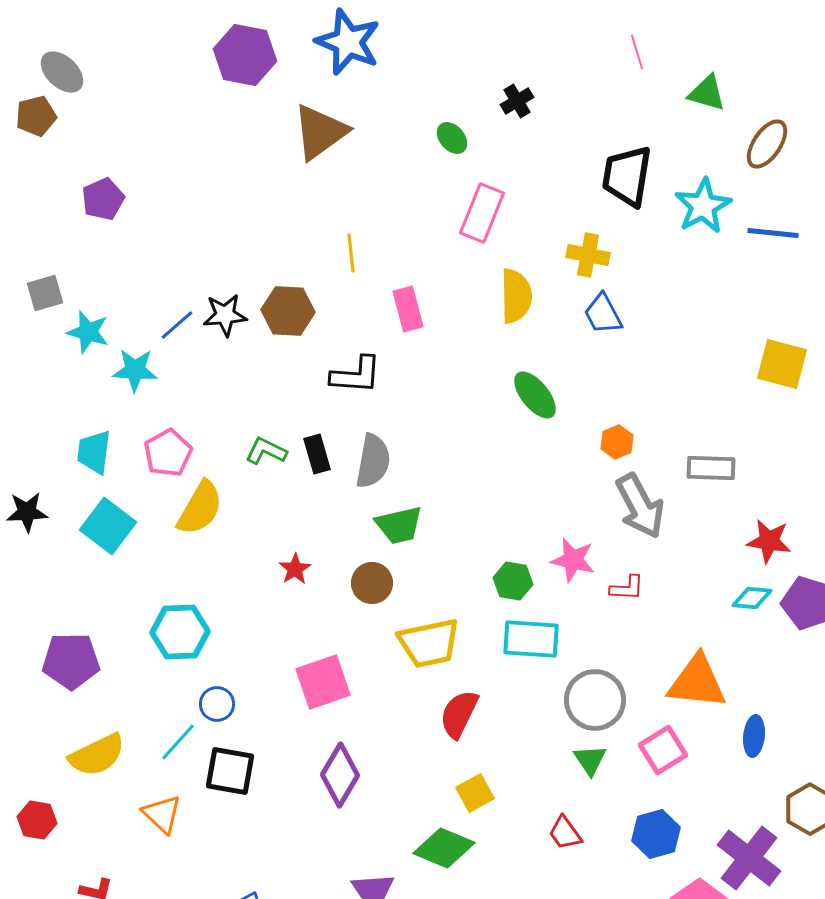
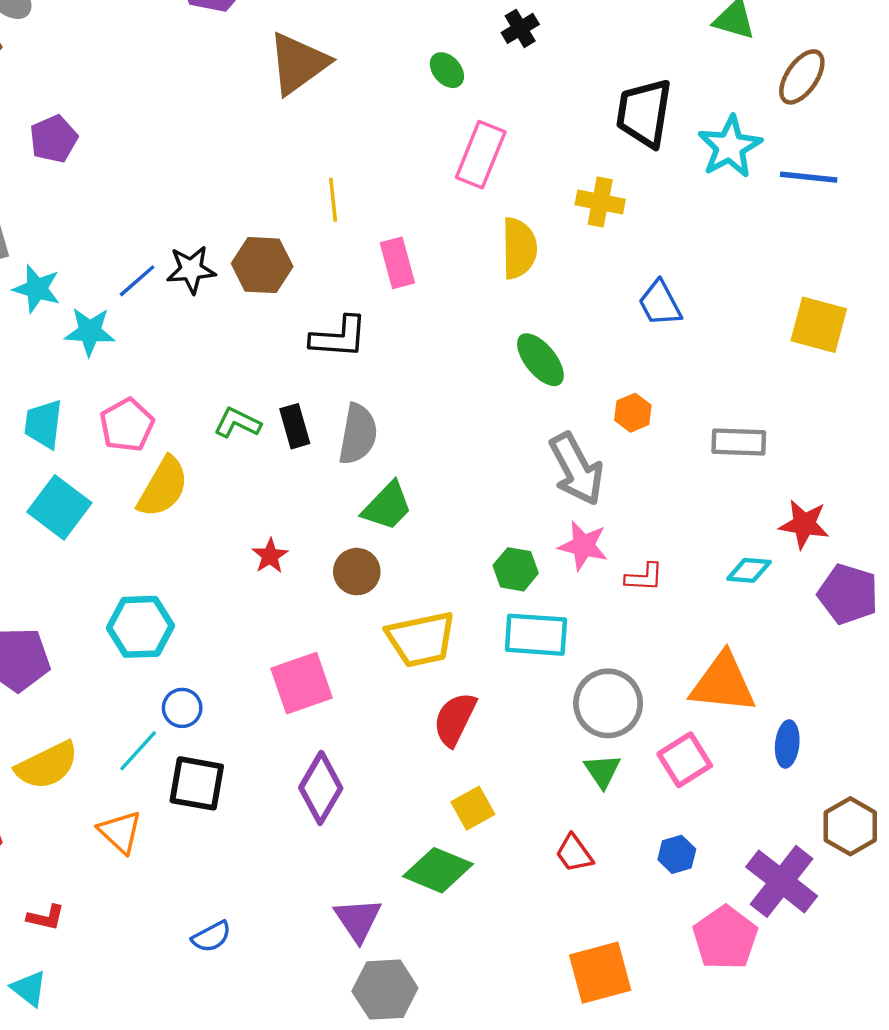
blue trapezoid: (603, 314) -> (660, 303), moved
gray arrow: (640, 506) -> (577, 469), moved
green trapezoid: (399, 525) -> (387, 506), turned -33
cyan diamond: (752, 598) -> (749, 570), moved
blue hexagon: (656, 834) -> (677, 854), size x0.7

